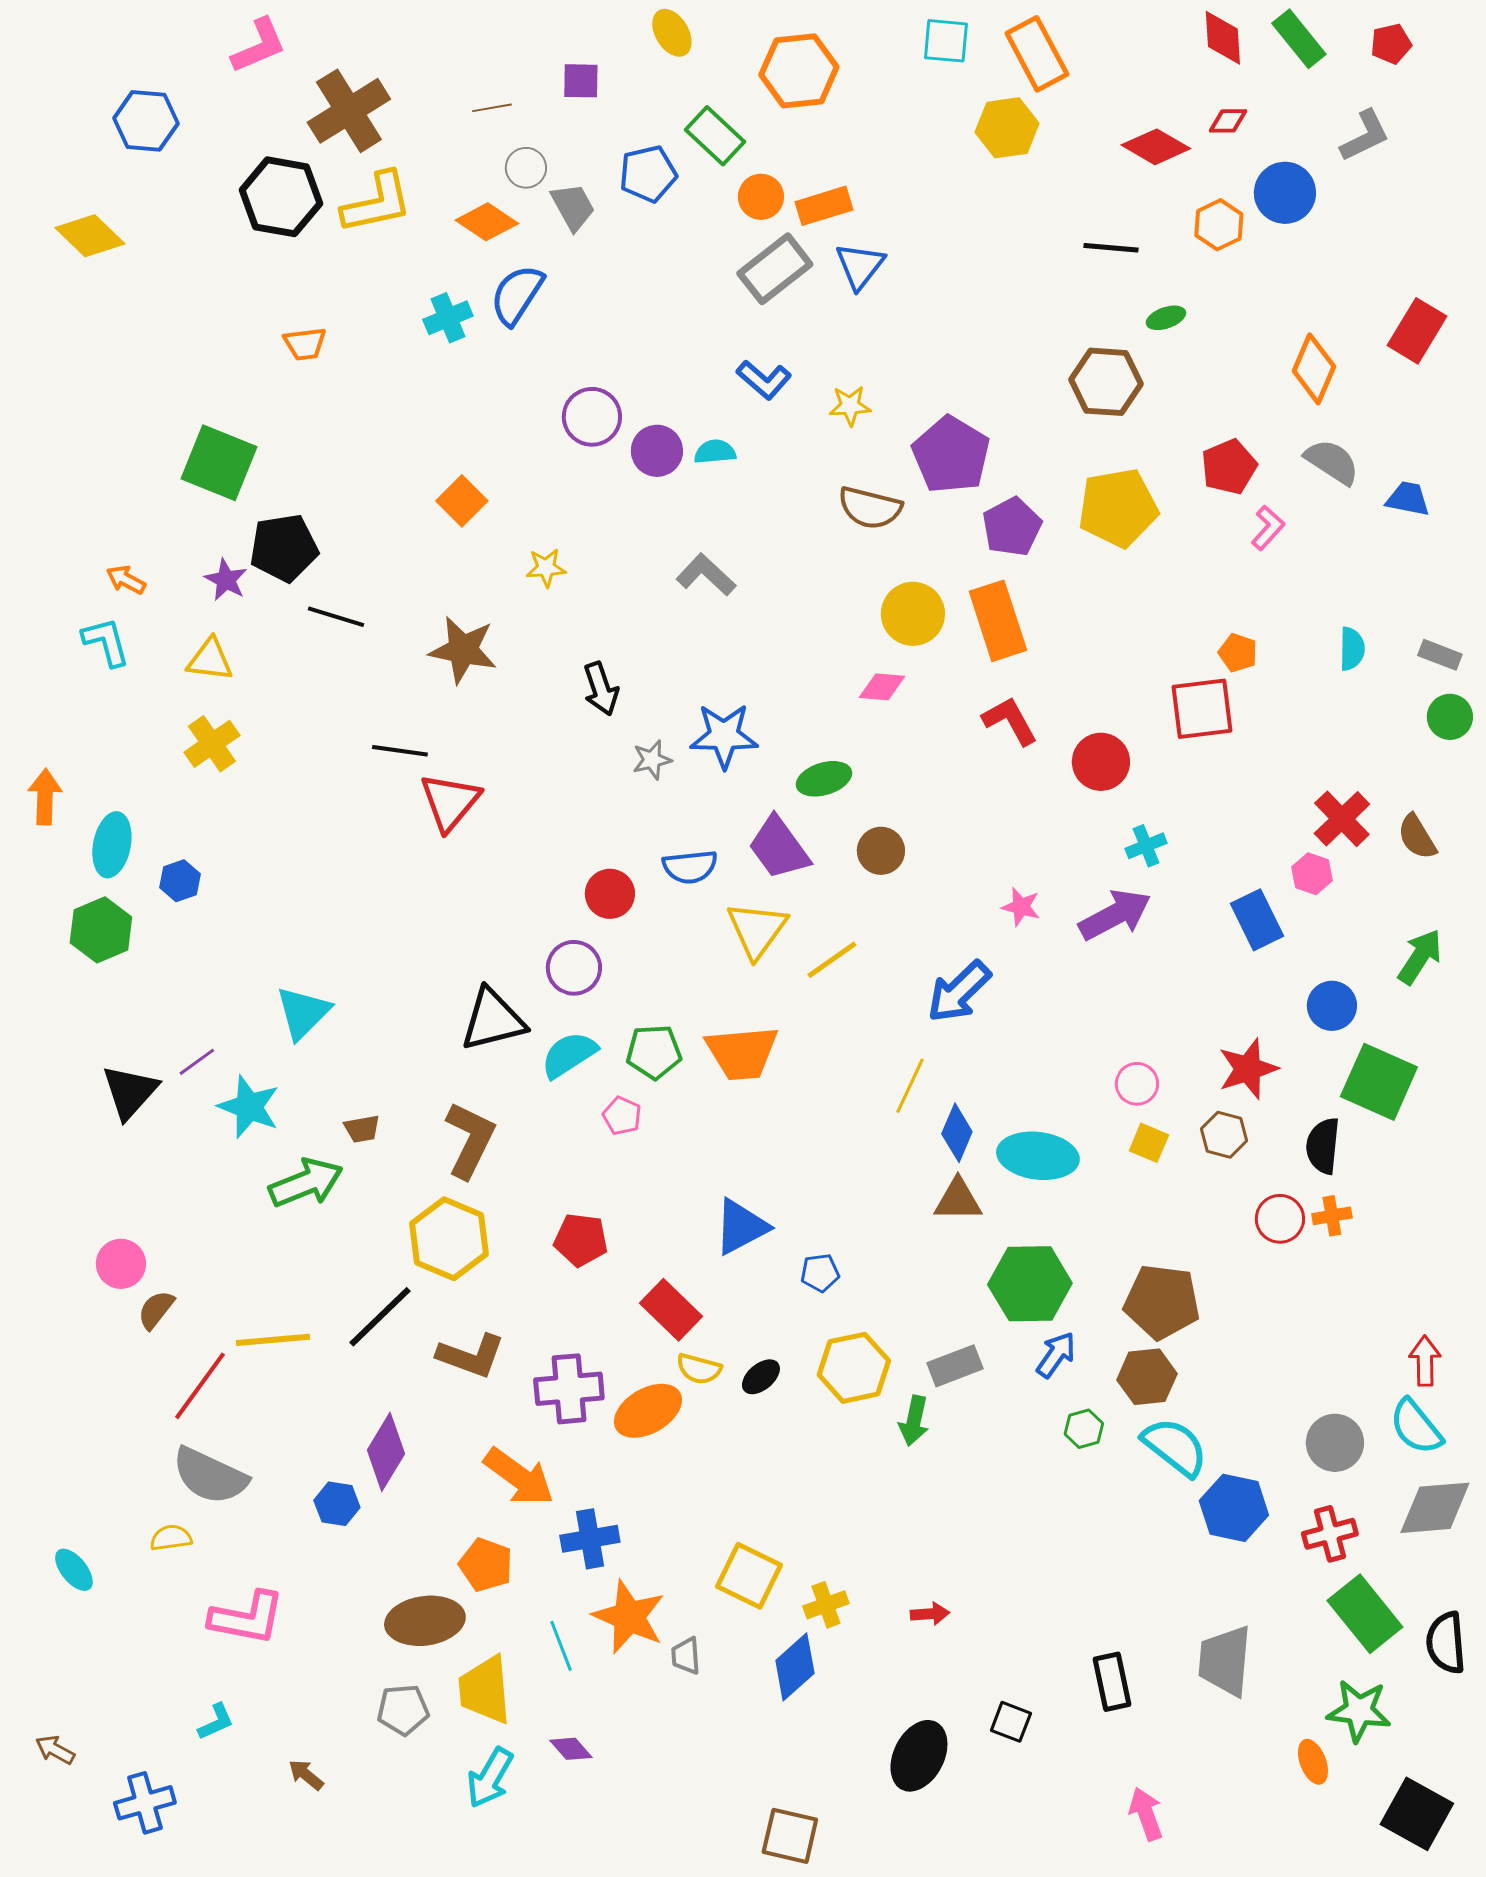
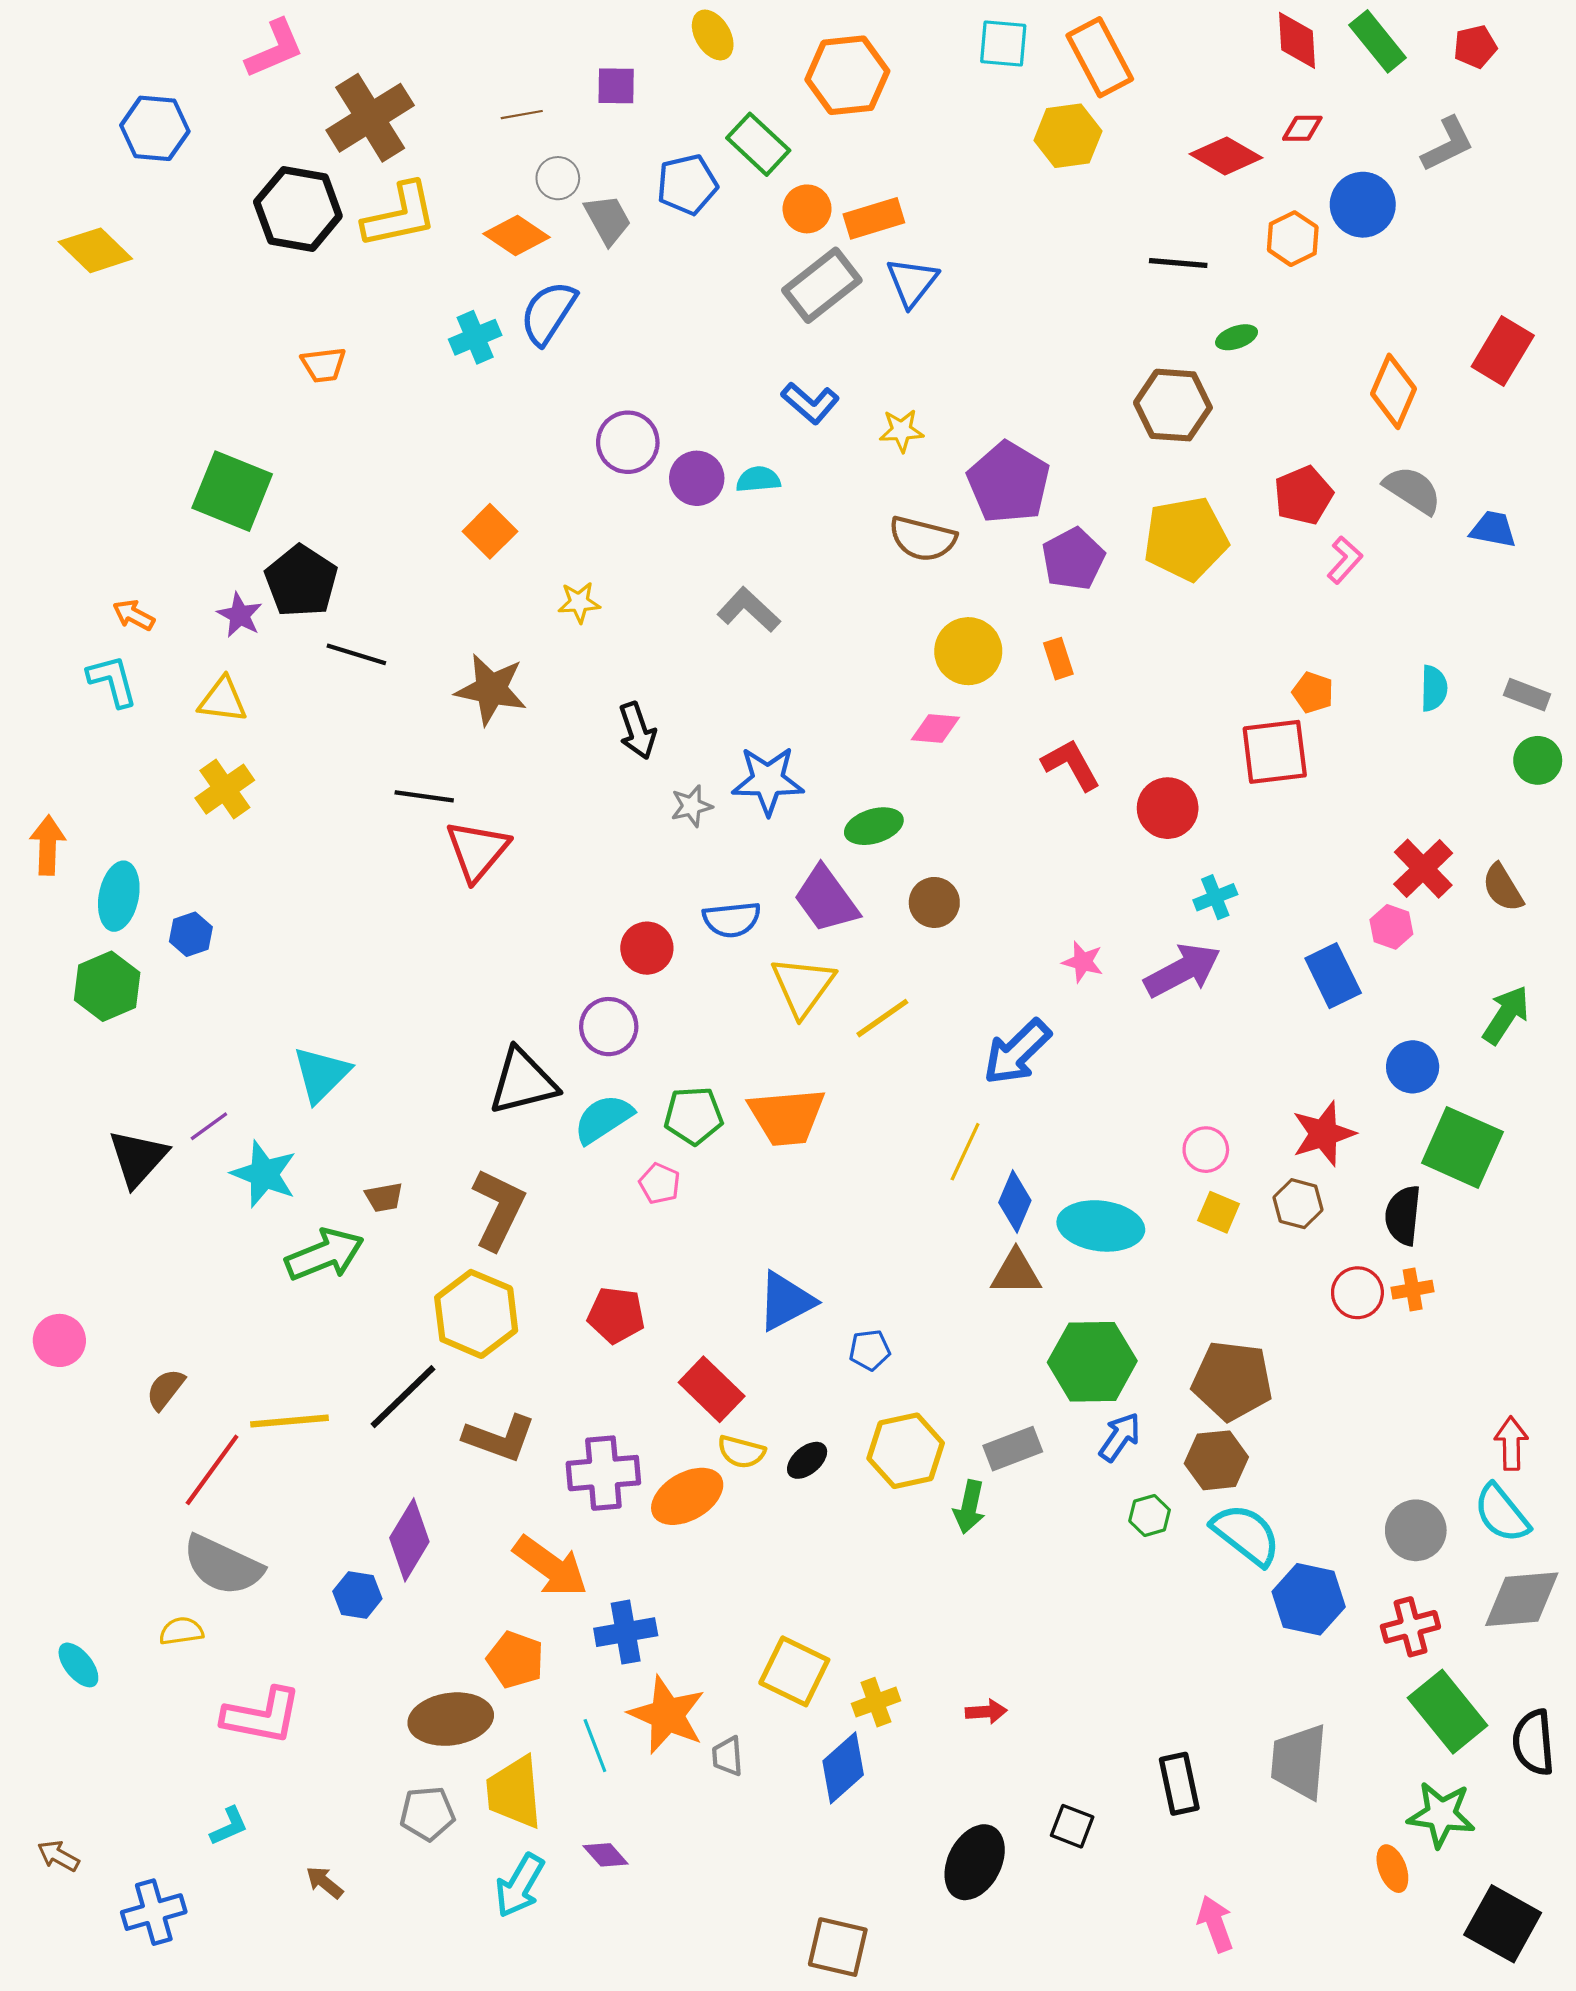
black pentagon: (284, 548) -> (301, 581), turned -30
orange rectangle: (998, 621) -> (1058, 659), size x0.5
pink circle: (121, 1264) -> (59, 1340), moved

